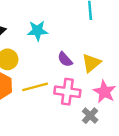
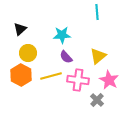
cyan star: (37, 31) -> (62, 35), moved
purple semicircle: (65, 59) -> (66, 57), moved

